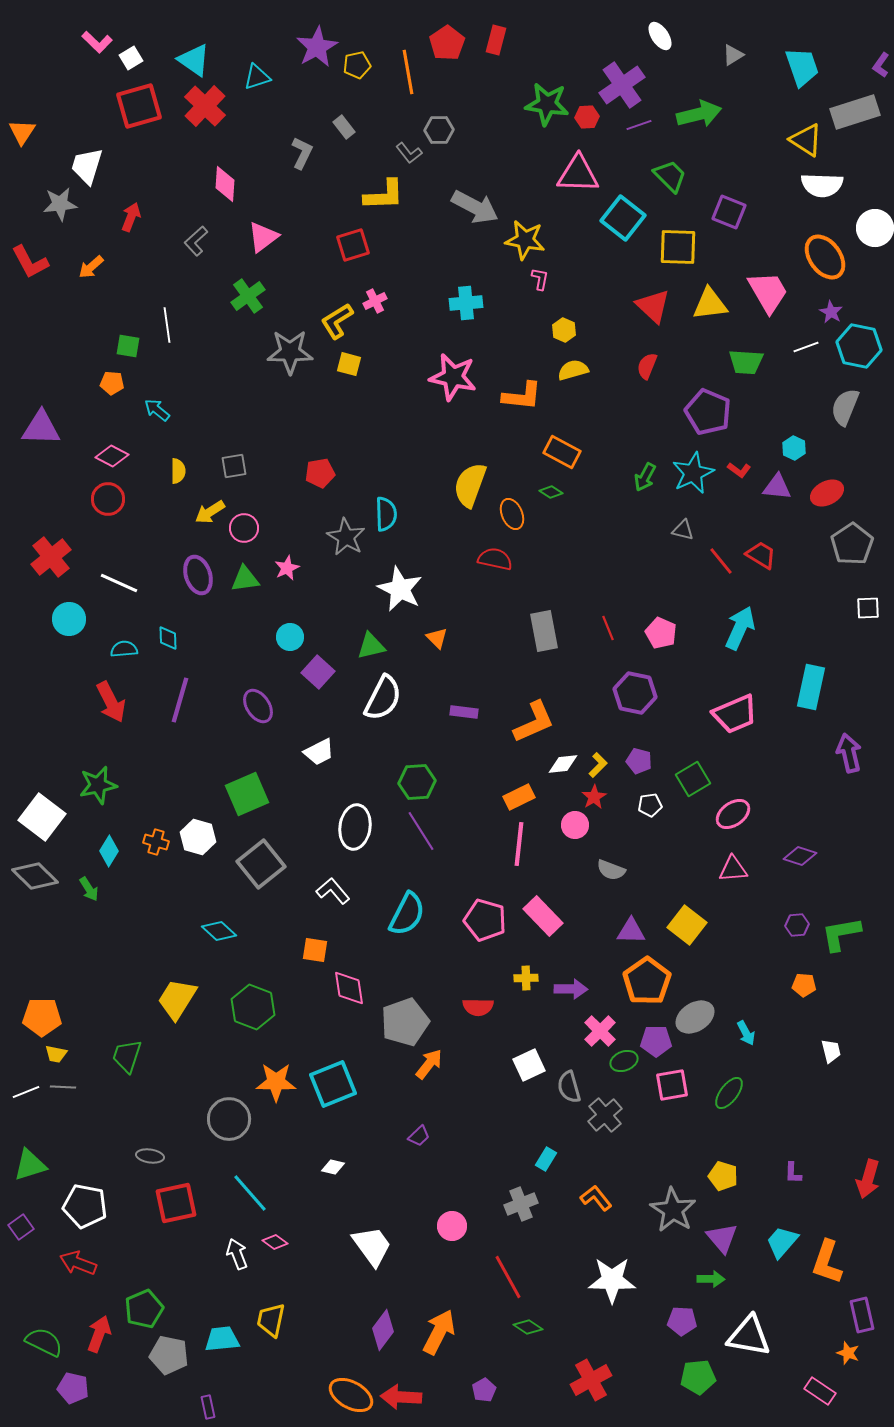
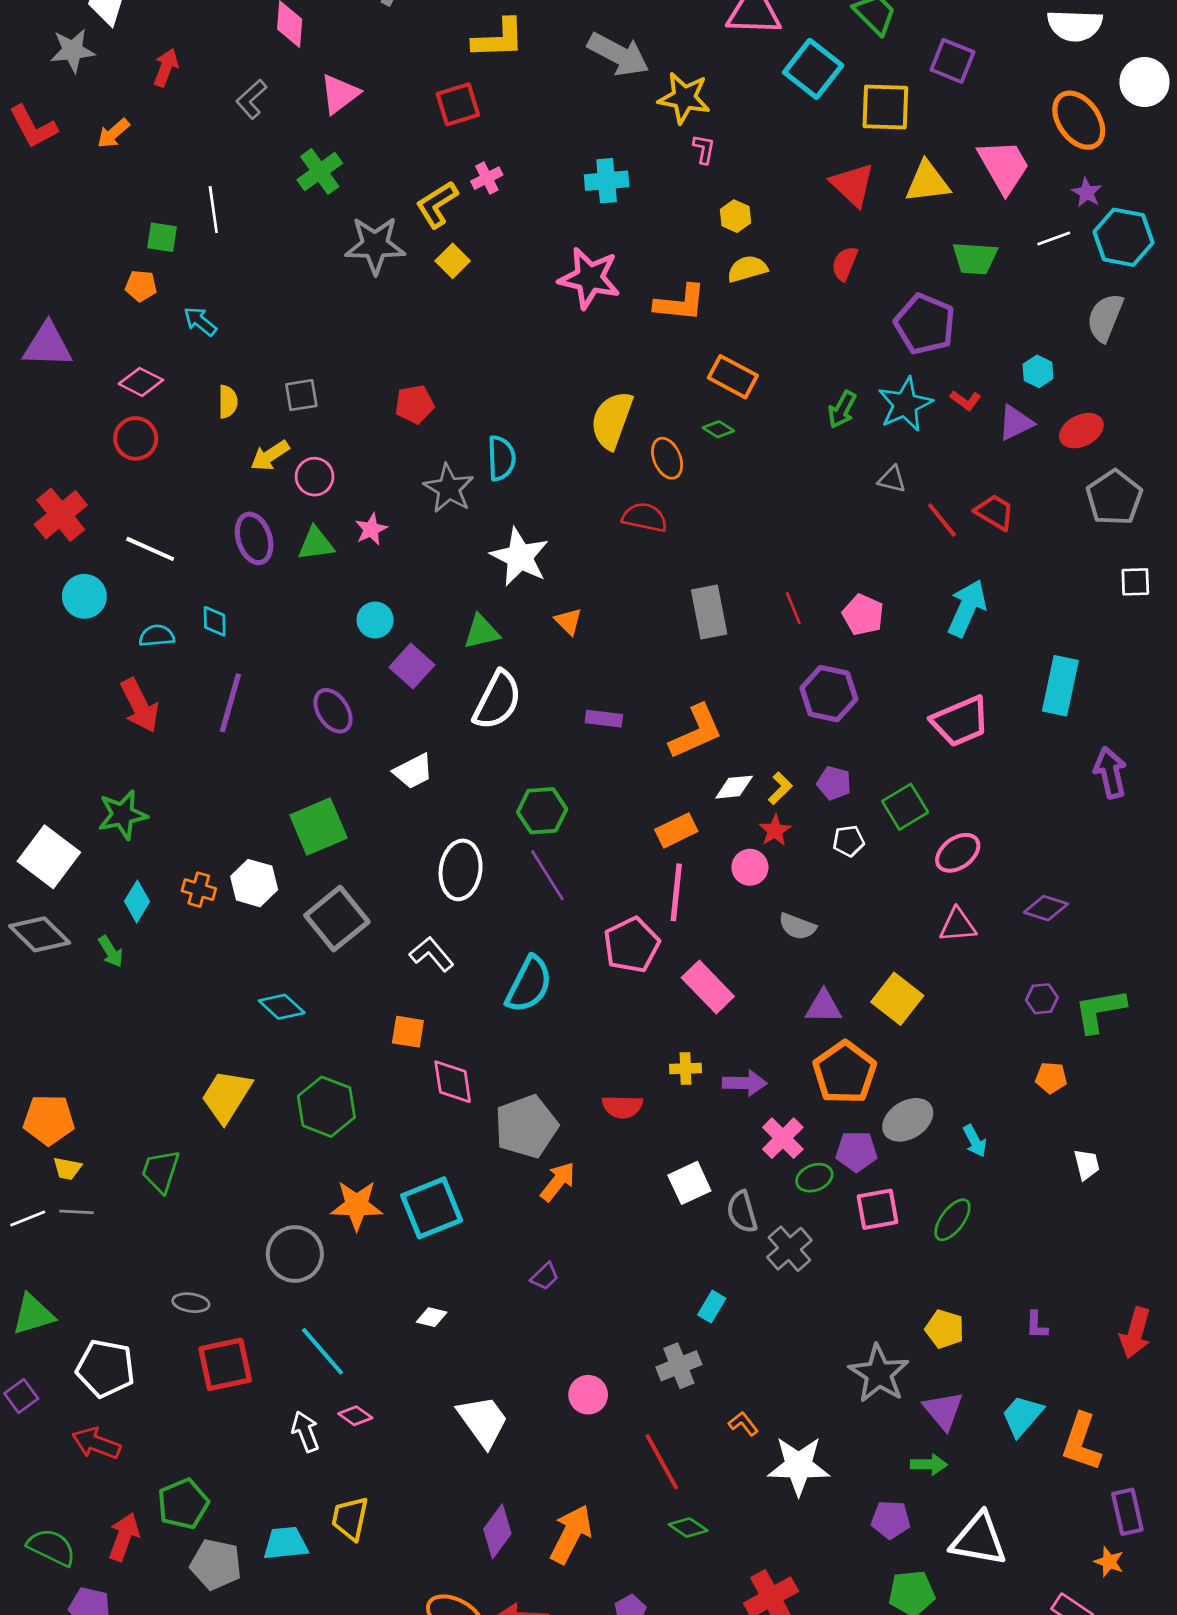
yellow square: (349, 364) -> (453, 261), turned 30
purple triangle: (777, 487) -> (1016, 423), turned -32
pink pentagon: (485, 920) -> (632, 945), moved, turned 30
orange L-shape: (596, 1198) -> (743, 1424), moved, size x0.7

